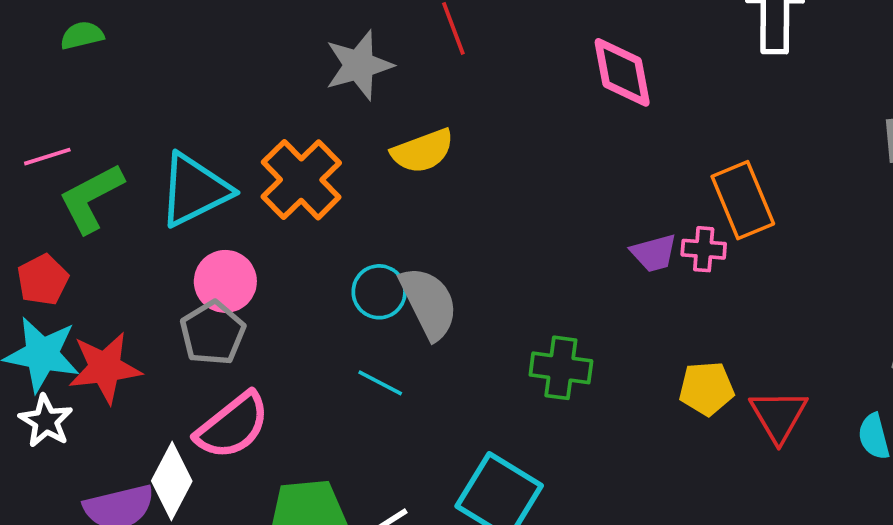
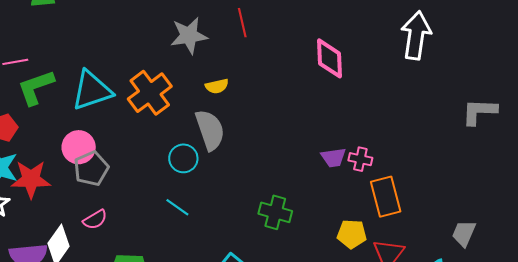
yellow semicircle: (423, 151) -> (217, 86), size x0.7
orange rectangle: (743, 200) -> (386, 197), moved
pink circle: (225, 281) -> (79, 147), moved
gray semicircle: (429, 303) -> (210, 130), moved
pink semicircle: (232, 426) -> (95, 220), size x0.6

